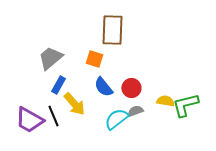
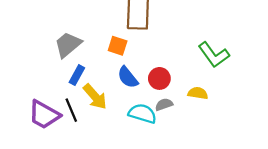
green L-shape: (185, 105) -> (214, 55), moved, turned -112
cyan semicircle: (116, 119) -> (142, 114), turned 55

